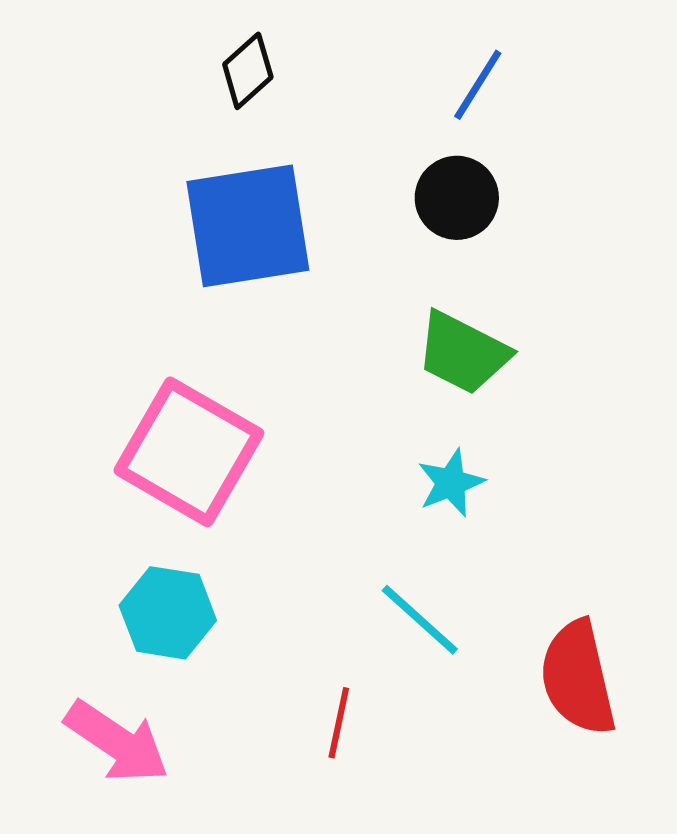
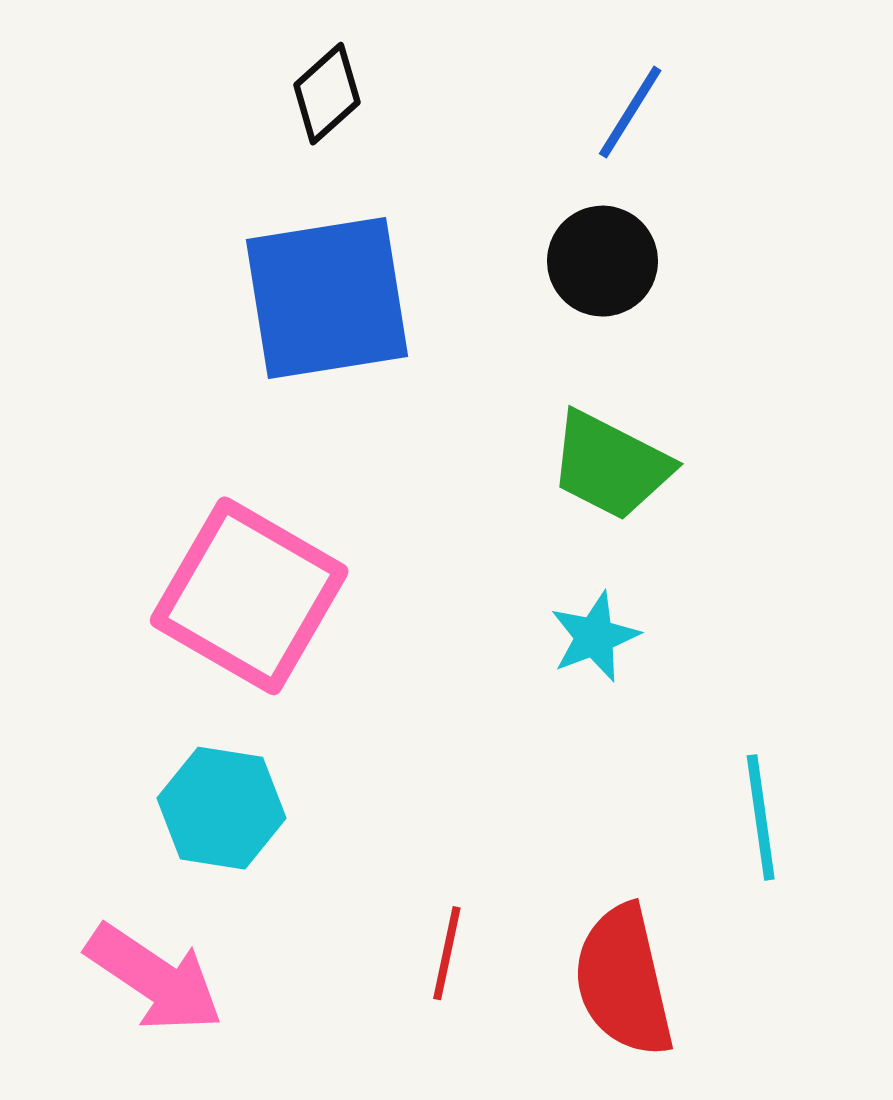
cyan line: (420, 620) -> (761, 817), moved, turned 40
red semicircle: (578, 678) -> (624, 981), moved

